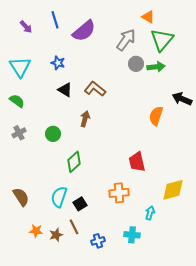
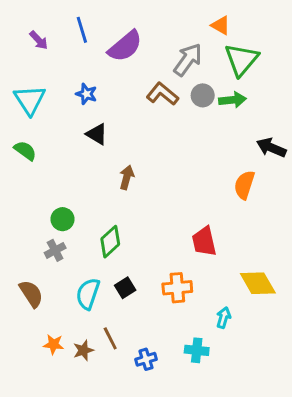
brown L-shape: (95, 89) -> (162, 94), moved
orange semicircle: (156, 116) -> (244, 185), moved
gray cross: (19, 133) -> (55, 250), moved
green circle: (53, 134) -> (63, 219), moved
yellow diamond: (173, 190) -> (258, 283), turned 75
black square: (80, 204) -> (125, 288), moved

